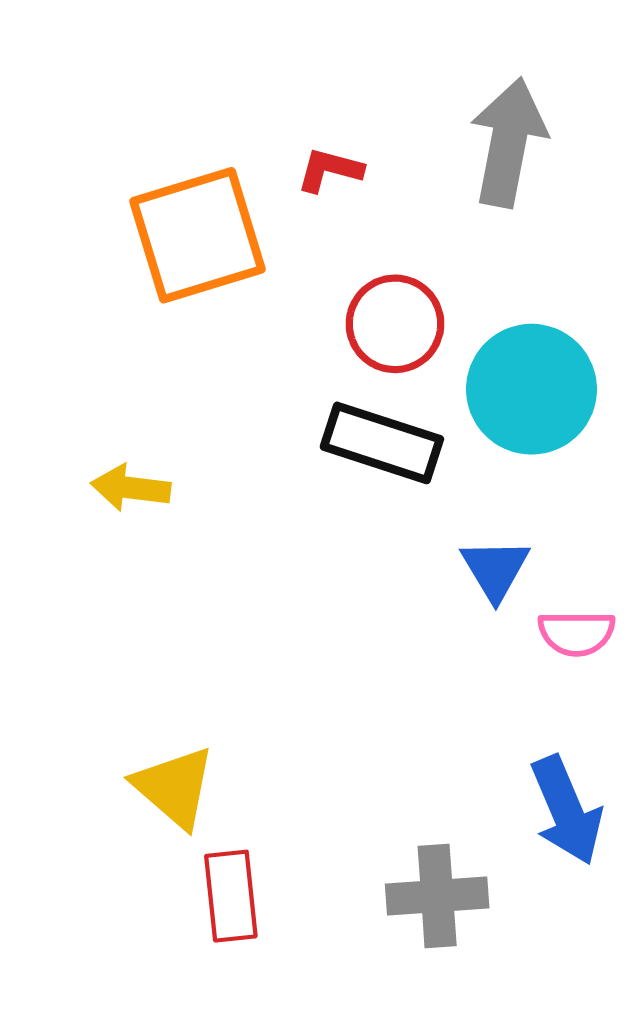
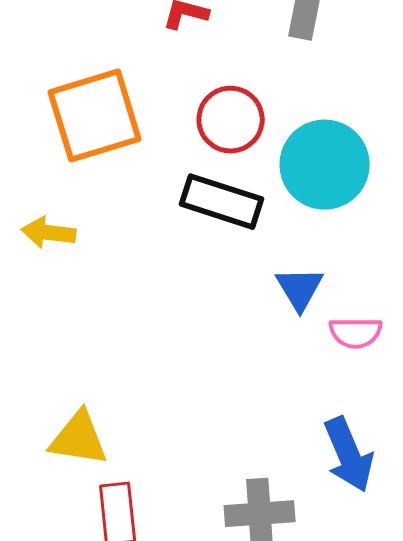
orange square: (197, 235) -> (95, 116), moved
yellow triangle: (174, 787) -> (79, 439), turned -32

